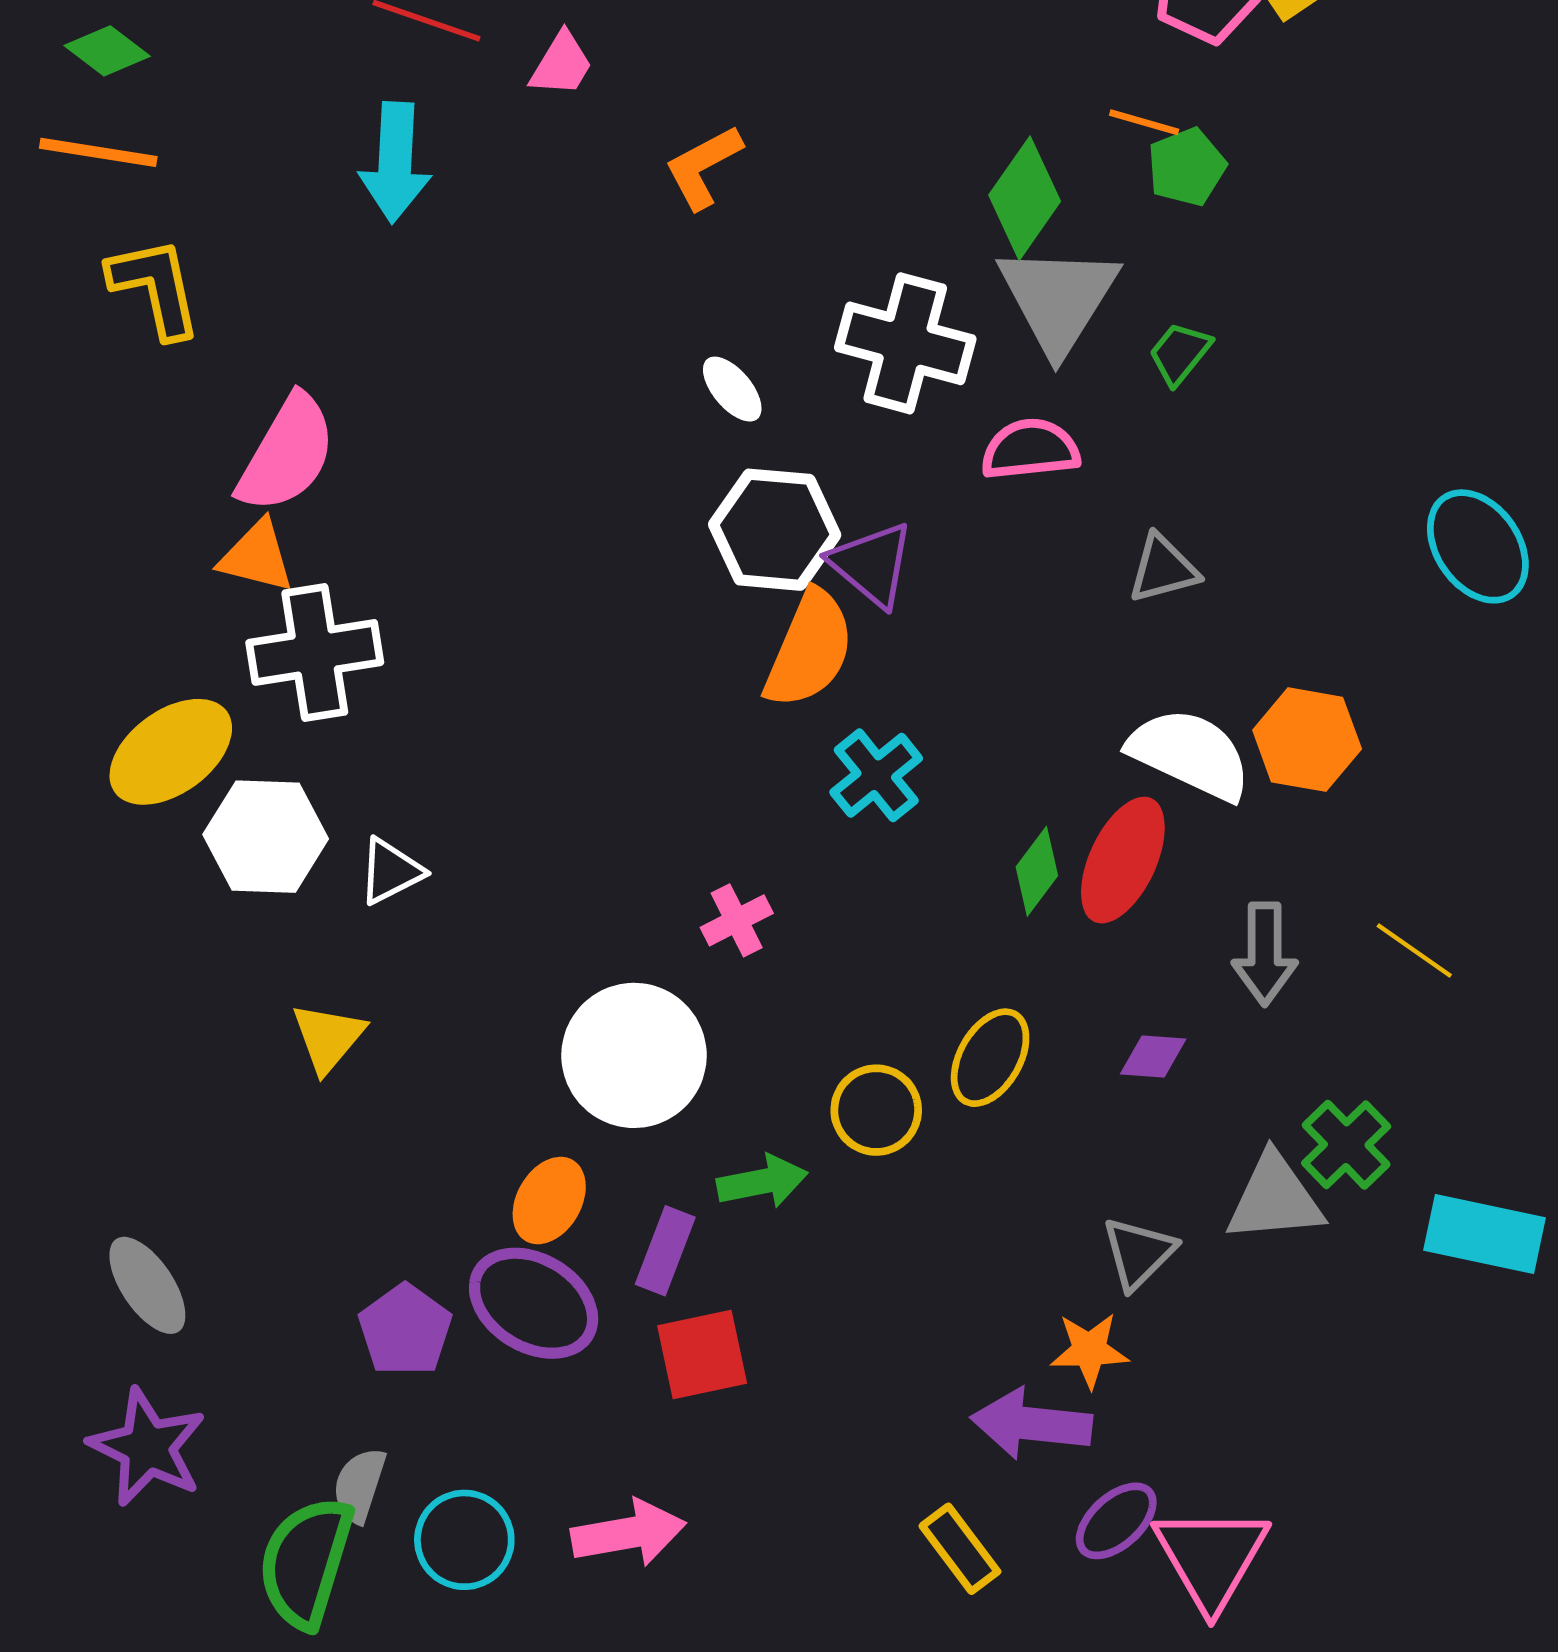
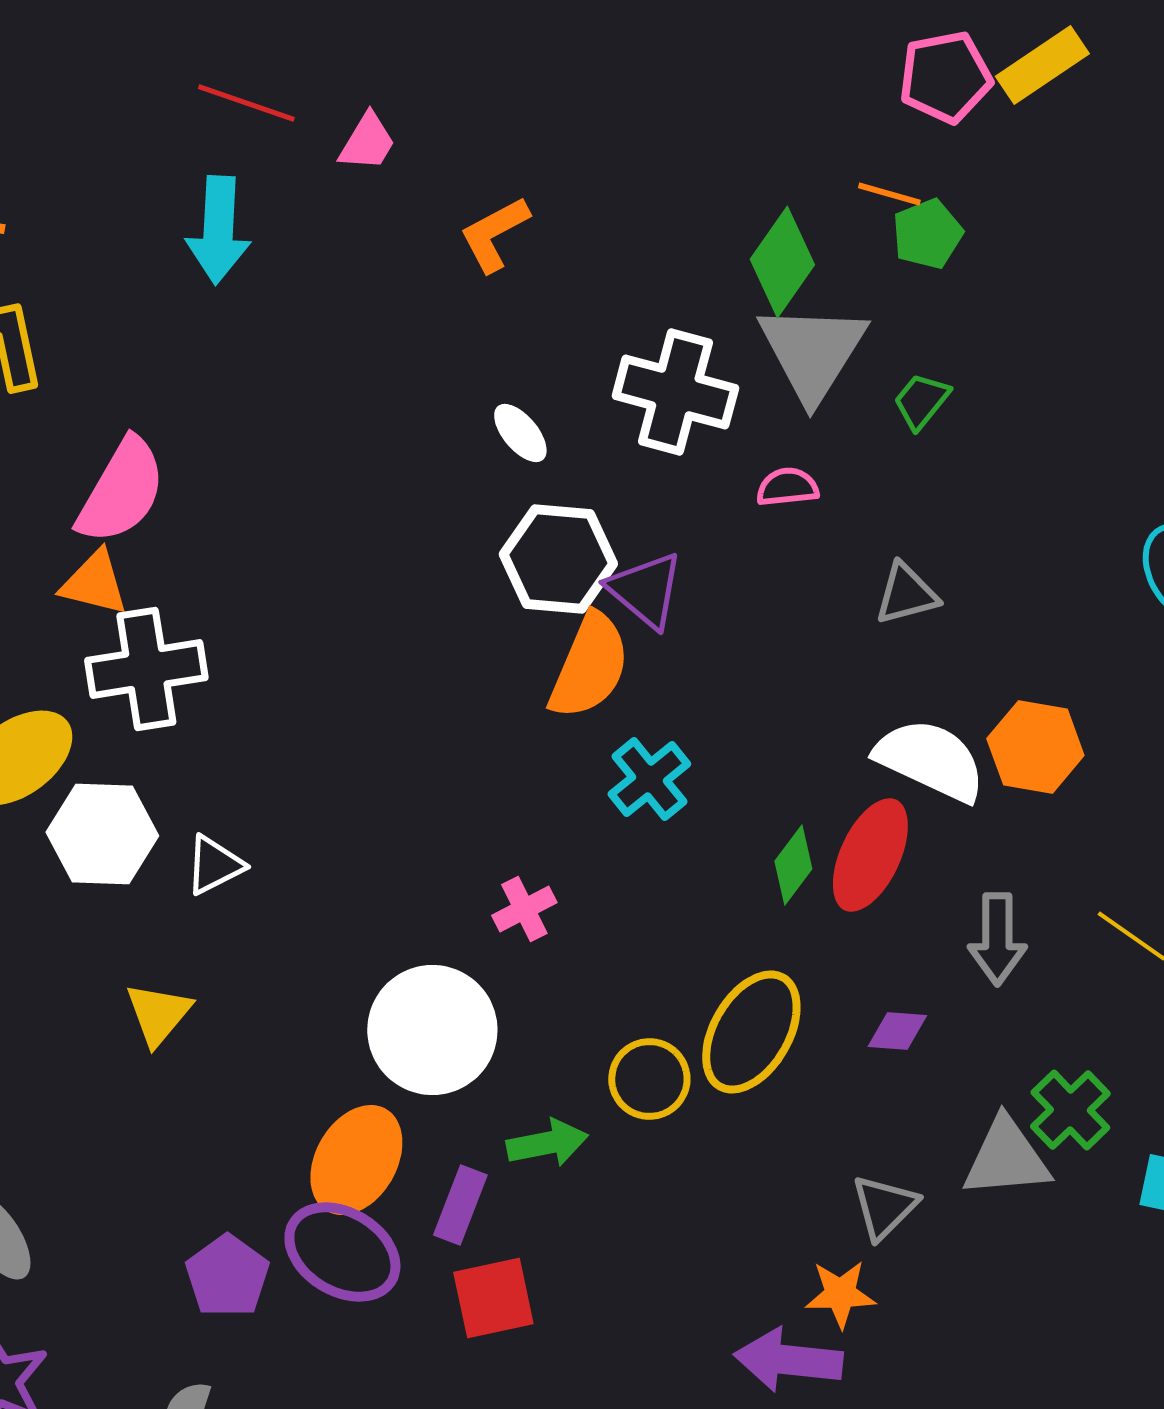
pink semicircle: (1030, 449) -> (787, 487), size x0.7
yellow ellipse: (990, 1058) -> (751, 1032), size x1.4
orange ellipse: (549, 1201) -> (356, 1160), size x1.4

